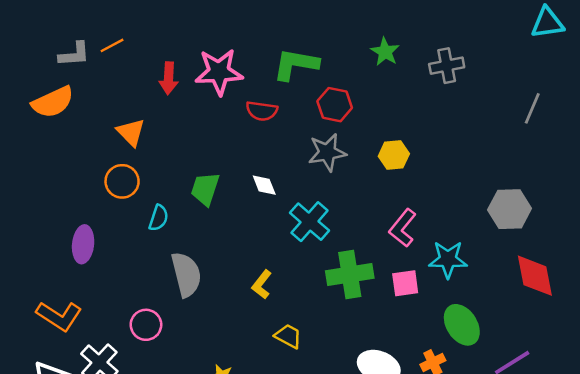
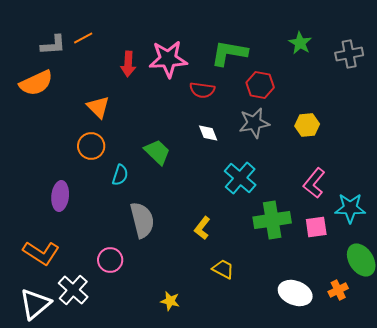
white diamond: (264, 185) -> (208, 133), moved
green trapezoid: (205, 189) -> (157, 152), turned 116

